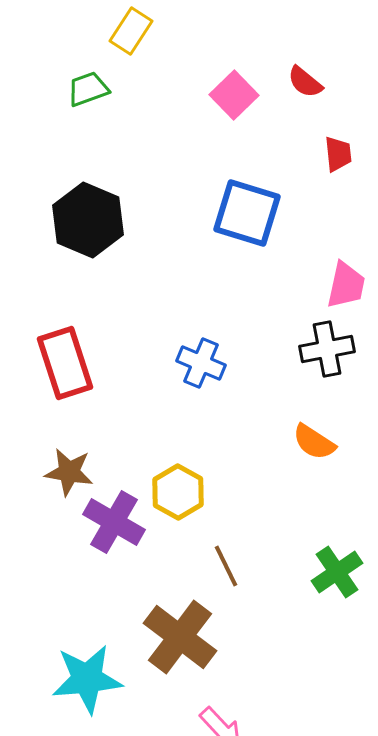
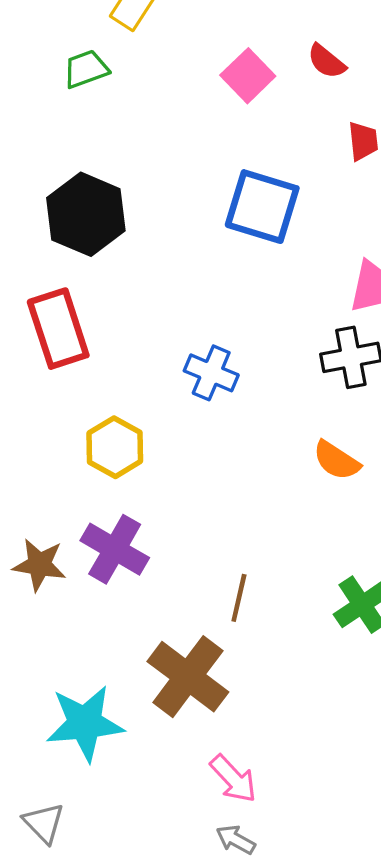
red rectangle: (65, 363) -> (58, 329), moved
brown star: (69, 472) -> (39, 565), moved
yellow hexagon: (178, 492) -> (115, 447), moved
brown line: (226, 566) -> (239, 598), turned 39

